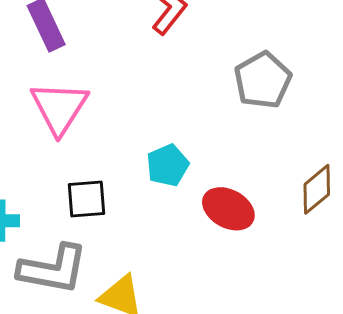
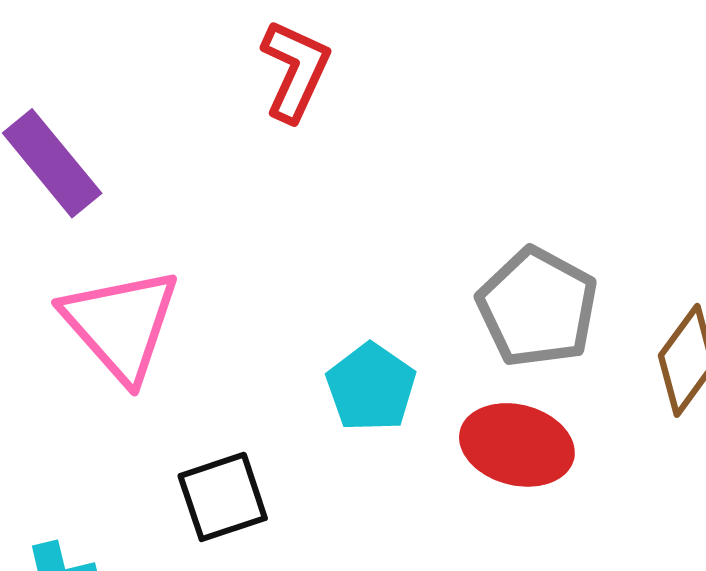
gray pentagon: (263, 80) -> (537, 307), moved

